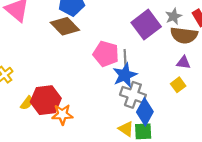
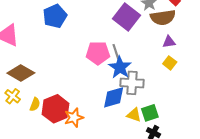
brown diamond: (65, 26) -> (21, 73), moved
yellow semicircle: (27, 103) -> (35, 104), moved
blue diamond: (145, 112) -> (114, 97), moved, turned 60

